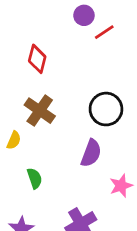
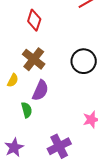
purple semicircle: (91, 153) -> (40, 90), moved

